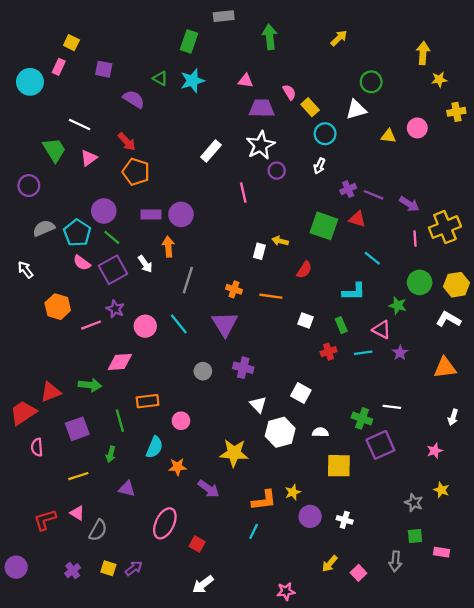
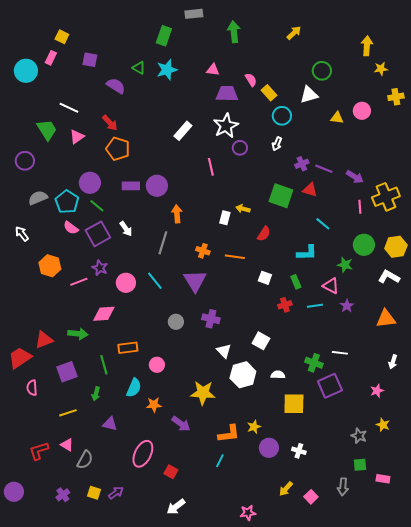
orange arrow: (168, 247) -> (177, 214), moved

